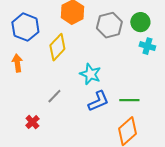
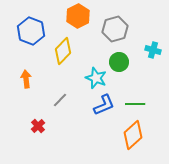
green circle: (140, 22) -> (119, 62), moved
orange arrow: (17, 63) -> (26, 79), moved

